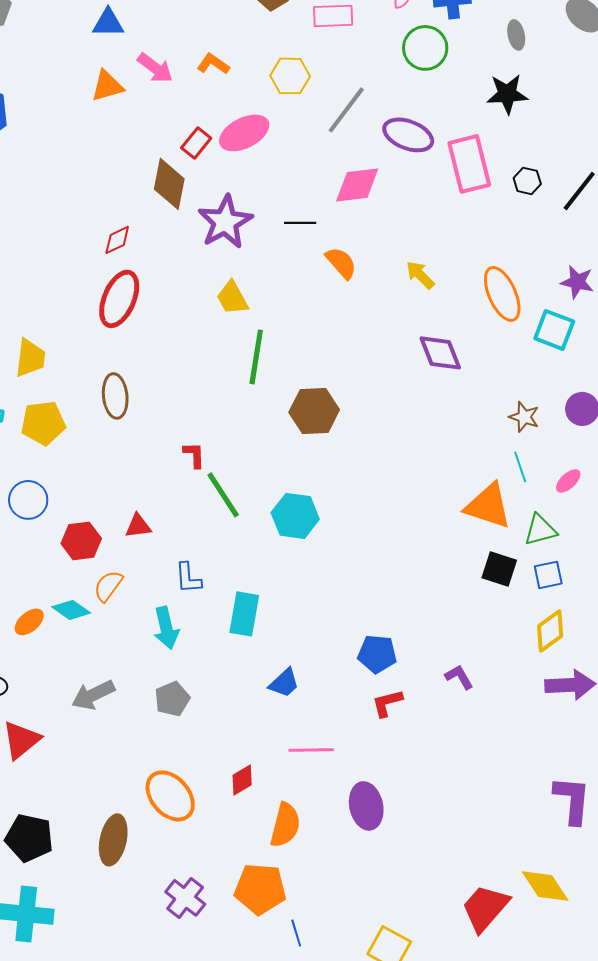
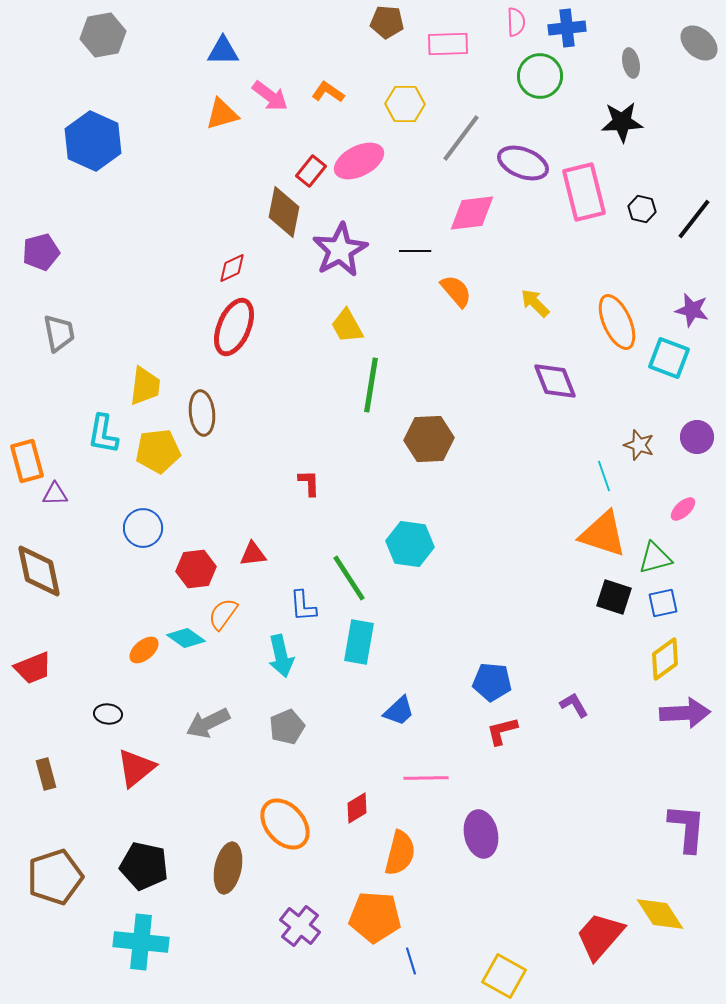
brown ellipse: (115, 396) -> (202, 413), moved
cyan line: (520, 467) -> (604, 476), moved
green line: (223, 495) -> (349, 578), moved

